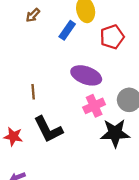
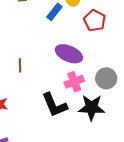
red pentagon: (112, 37) -> (95, 20), turned -30
black L-shape: (48, 129) -> (54, 105), moved

